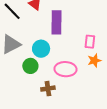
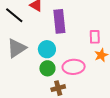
green circle: (30, 66) -> (47, 68), moved

